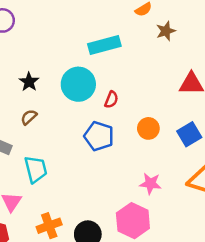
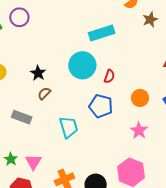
black star: (29, 82) -> (38, 73), moved
cyan trapezoid: (36, 169) -> (69, 127), moved
pink star: (150, 184) -> (139, 130), moved, turned 30

